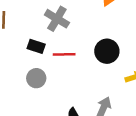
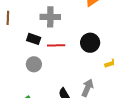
gray cross: (57, 19) -> (50, 17), turned -30

